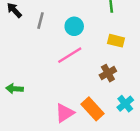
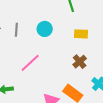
pink line: (70, 55) -> (30, 63), moved

